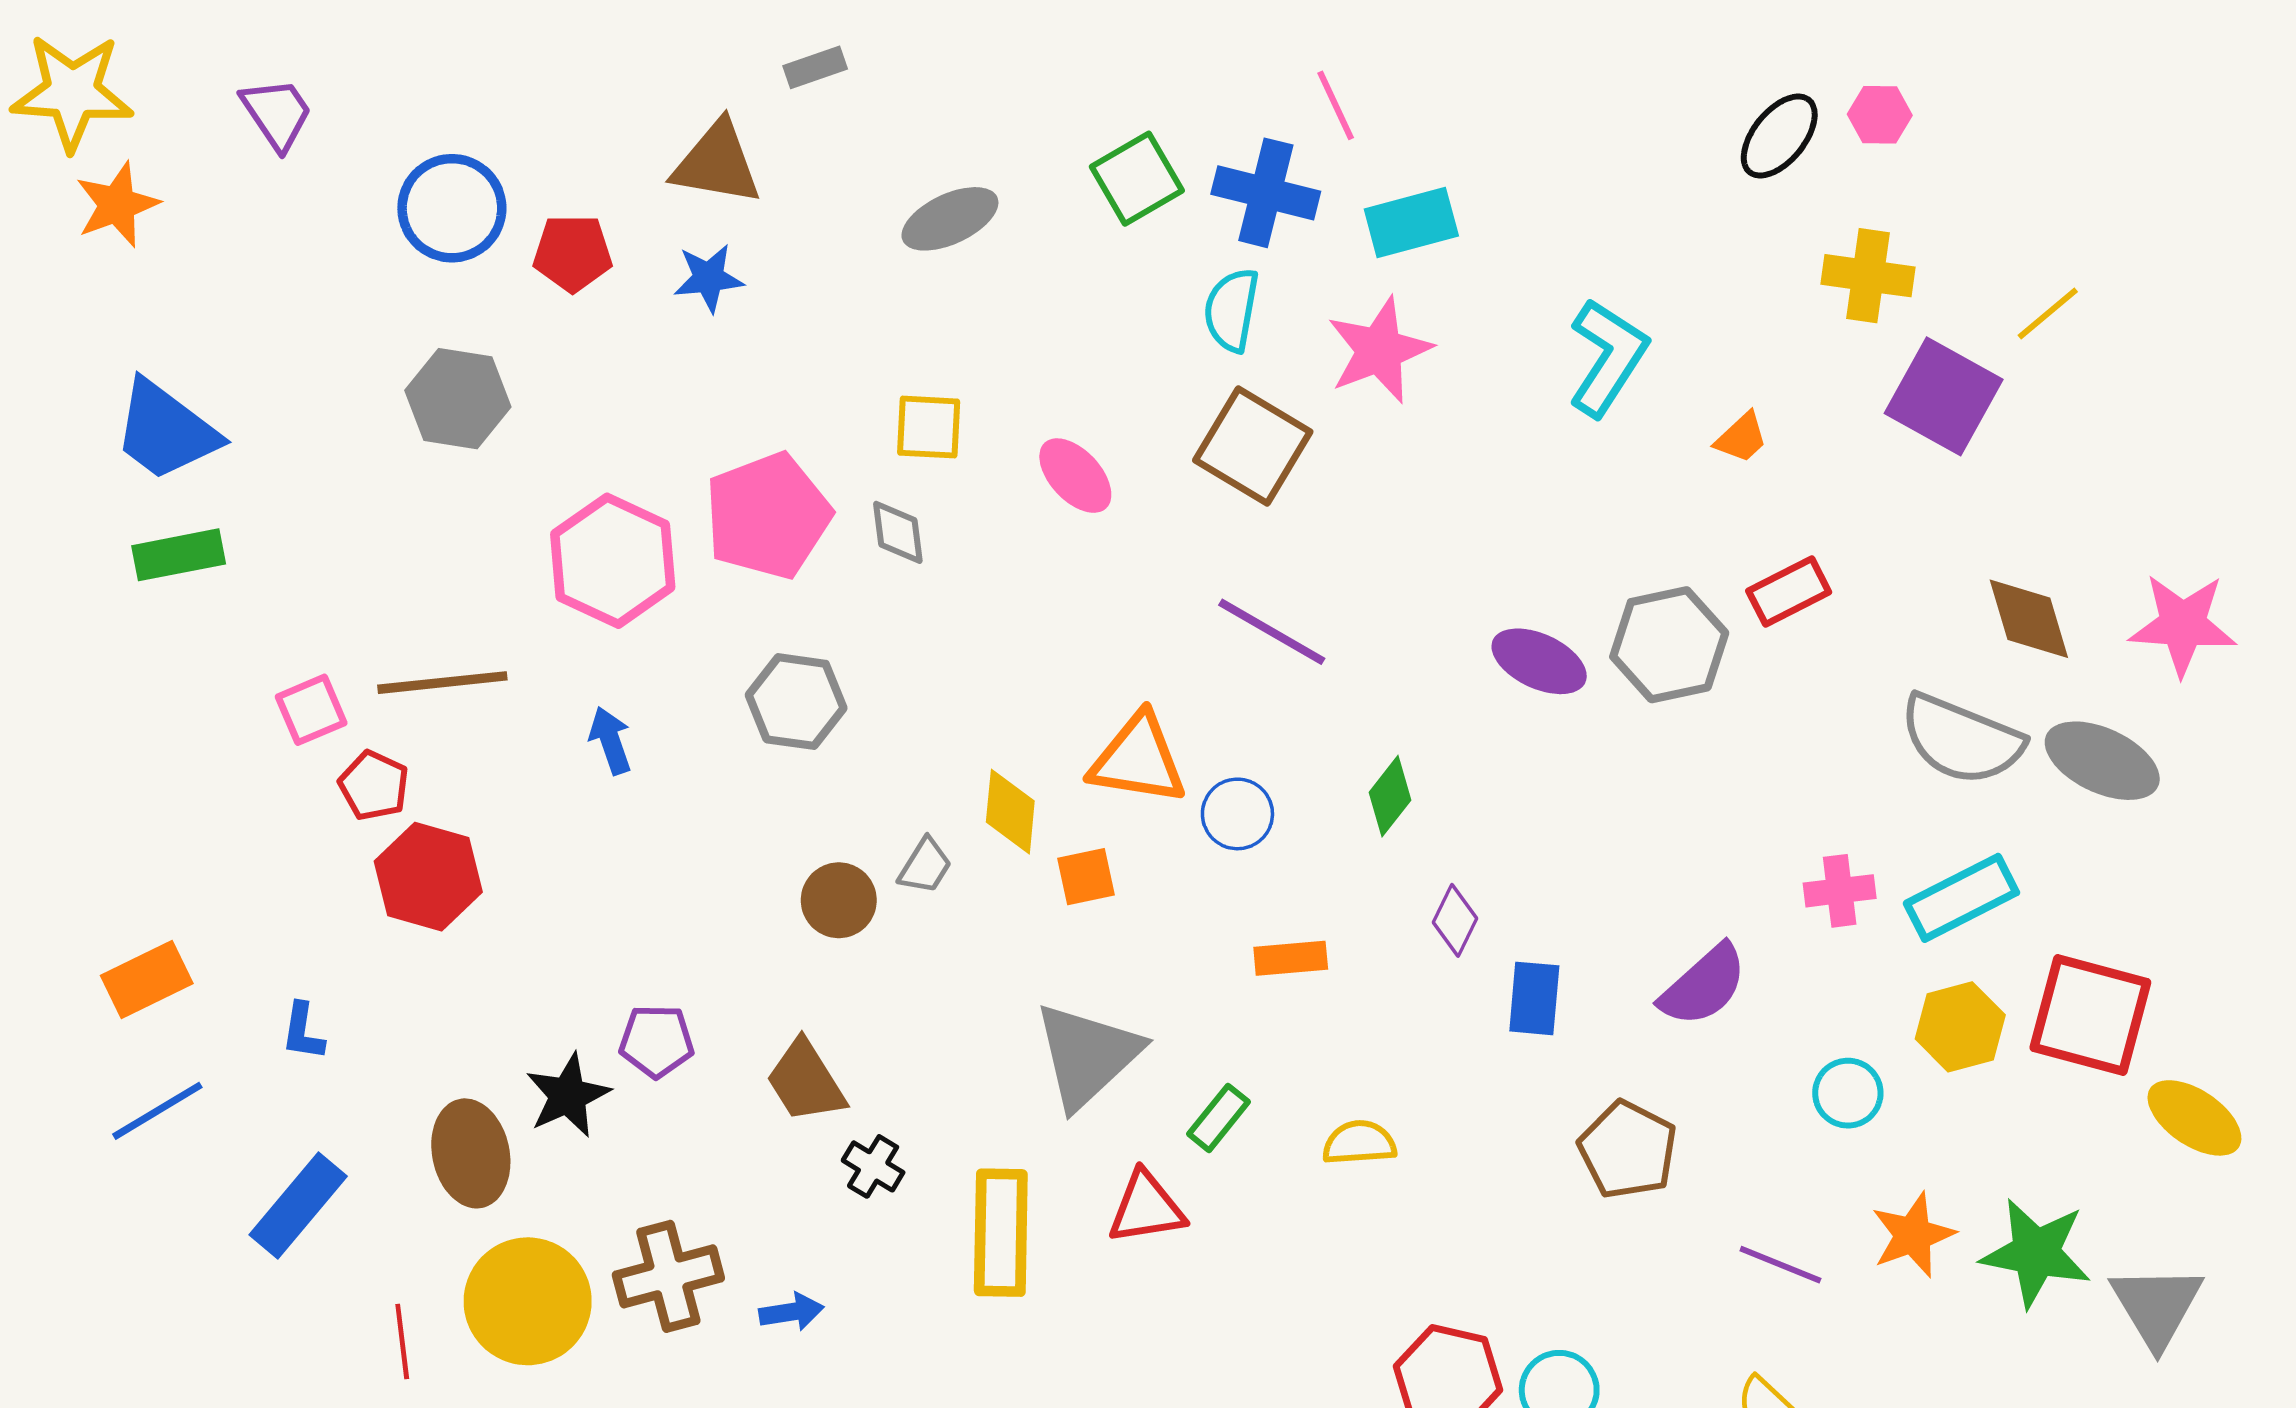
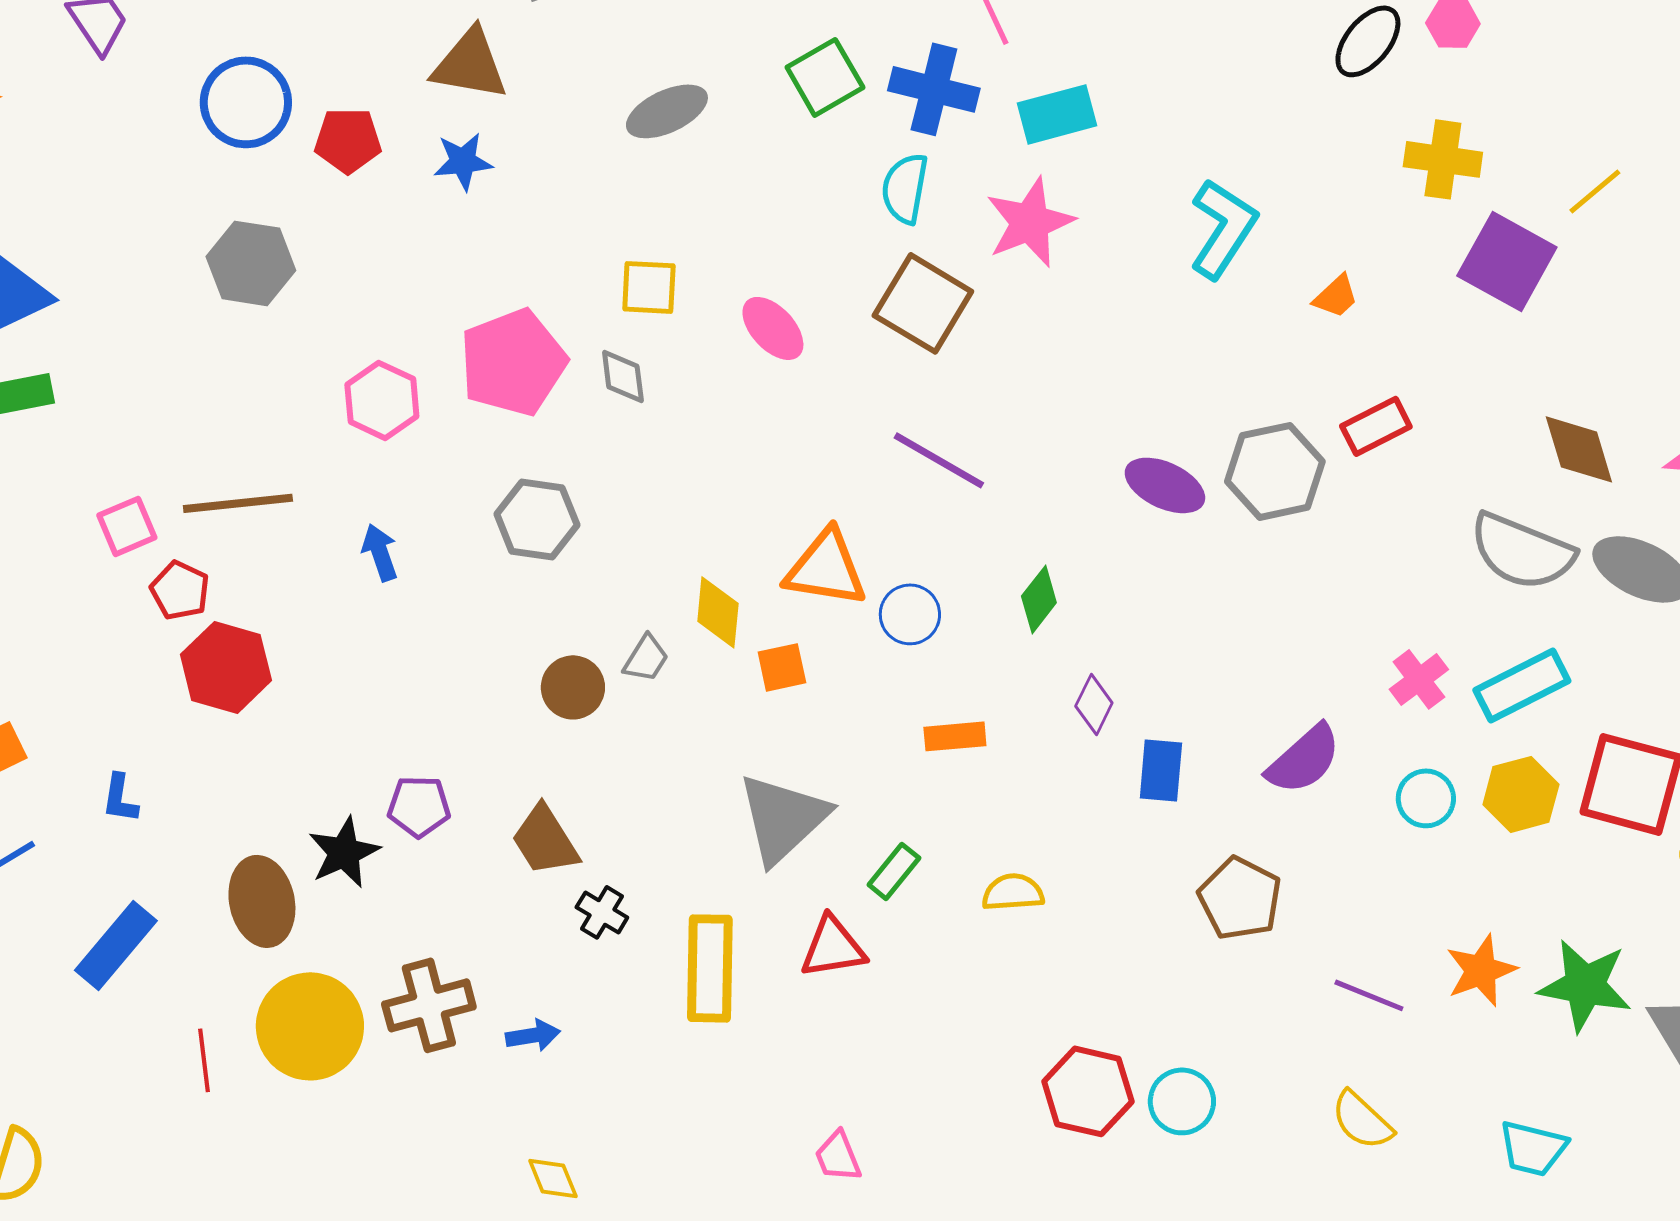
pink hexagon: (613, 561) -> (382, 400), size x0.7
pink cross: (1840, 891) -> (1419, 679), turned -30
cyan circle: (1848, 1093) -> (1426, 798), moved

